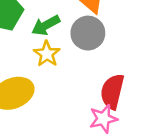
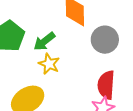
gray circle: (88, 33) -> (105, 40), moved

